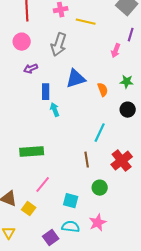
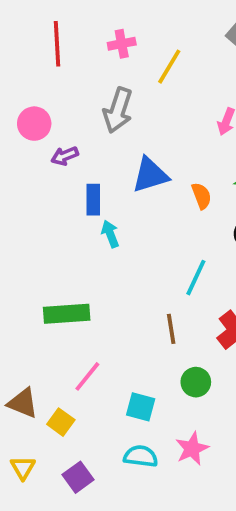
yellow line: (86, 22) -> (169, 67), turned -72
pink circle: (22, 42) -> (34, 124), moved
purple square: (51, 238) -> (78, 477), moved

